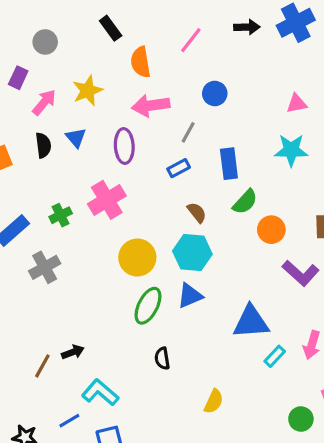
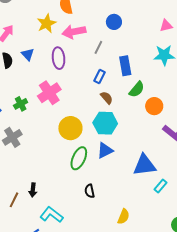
yellow star: (88, 91) -> (47, 23), moved
blue rectangle: (179, 168) -> (100, 77), moved, turned -32
black arrow: (73, 352) -> (33, 190), turned 120

